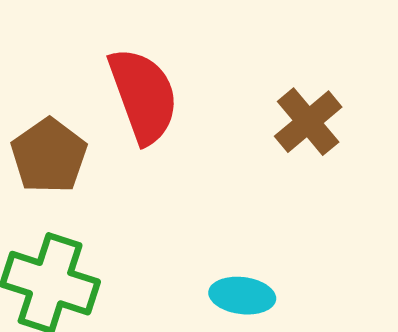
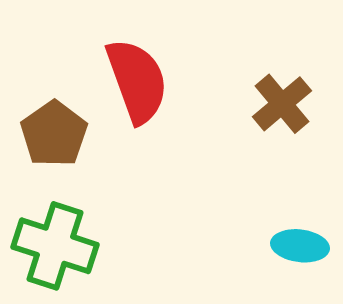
cyan ellipse: (242, 296) -> (300, 246), moved

